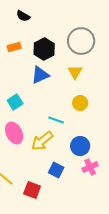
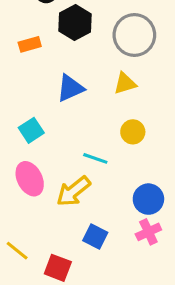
black hexagon: (44, 49) -> (75, 22), moved
yellow triangle: (75, 72) -> (125, 83), turned 42
blue circle: (80, 146) -> (148, 199), moved

